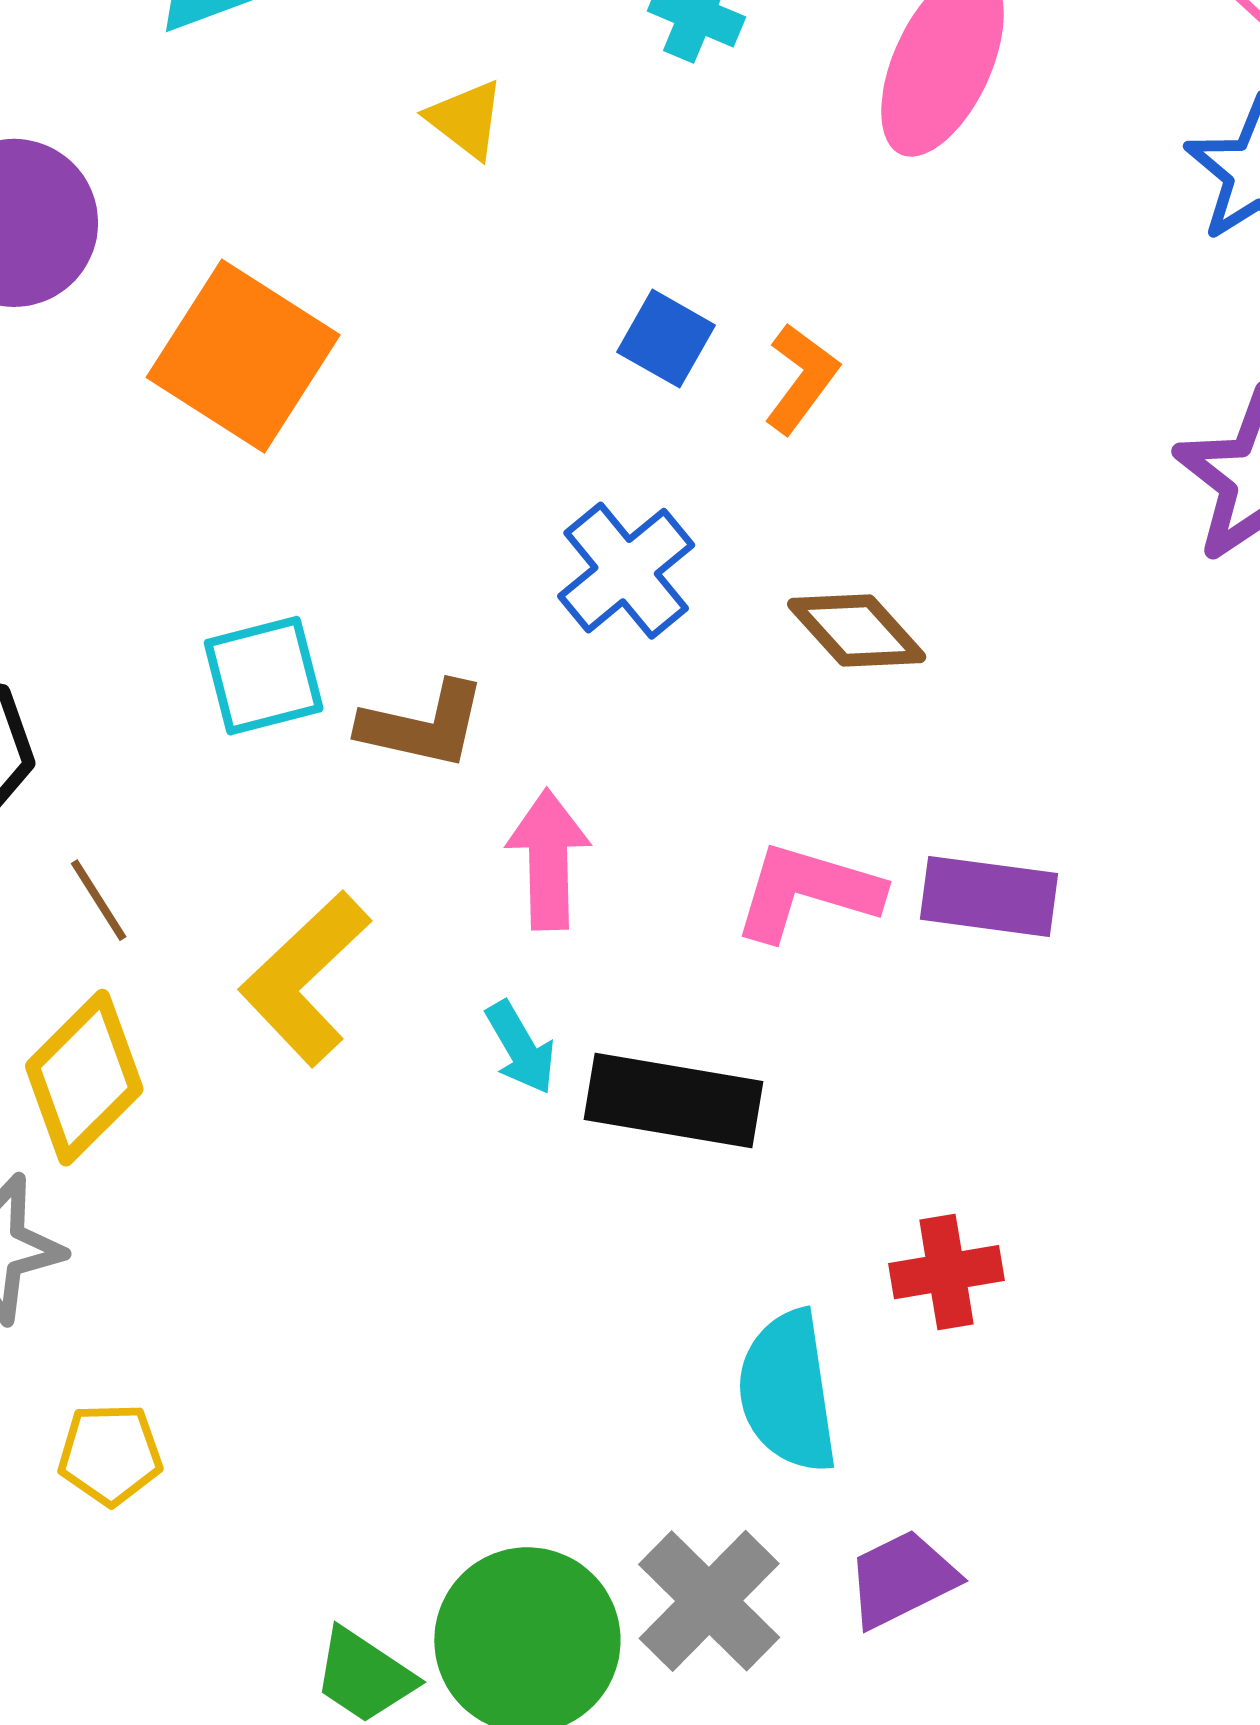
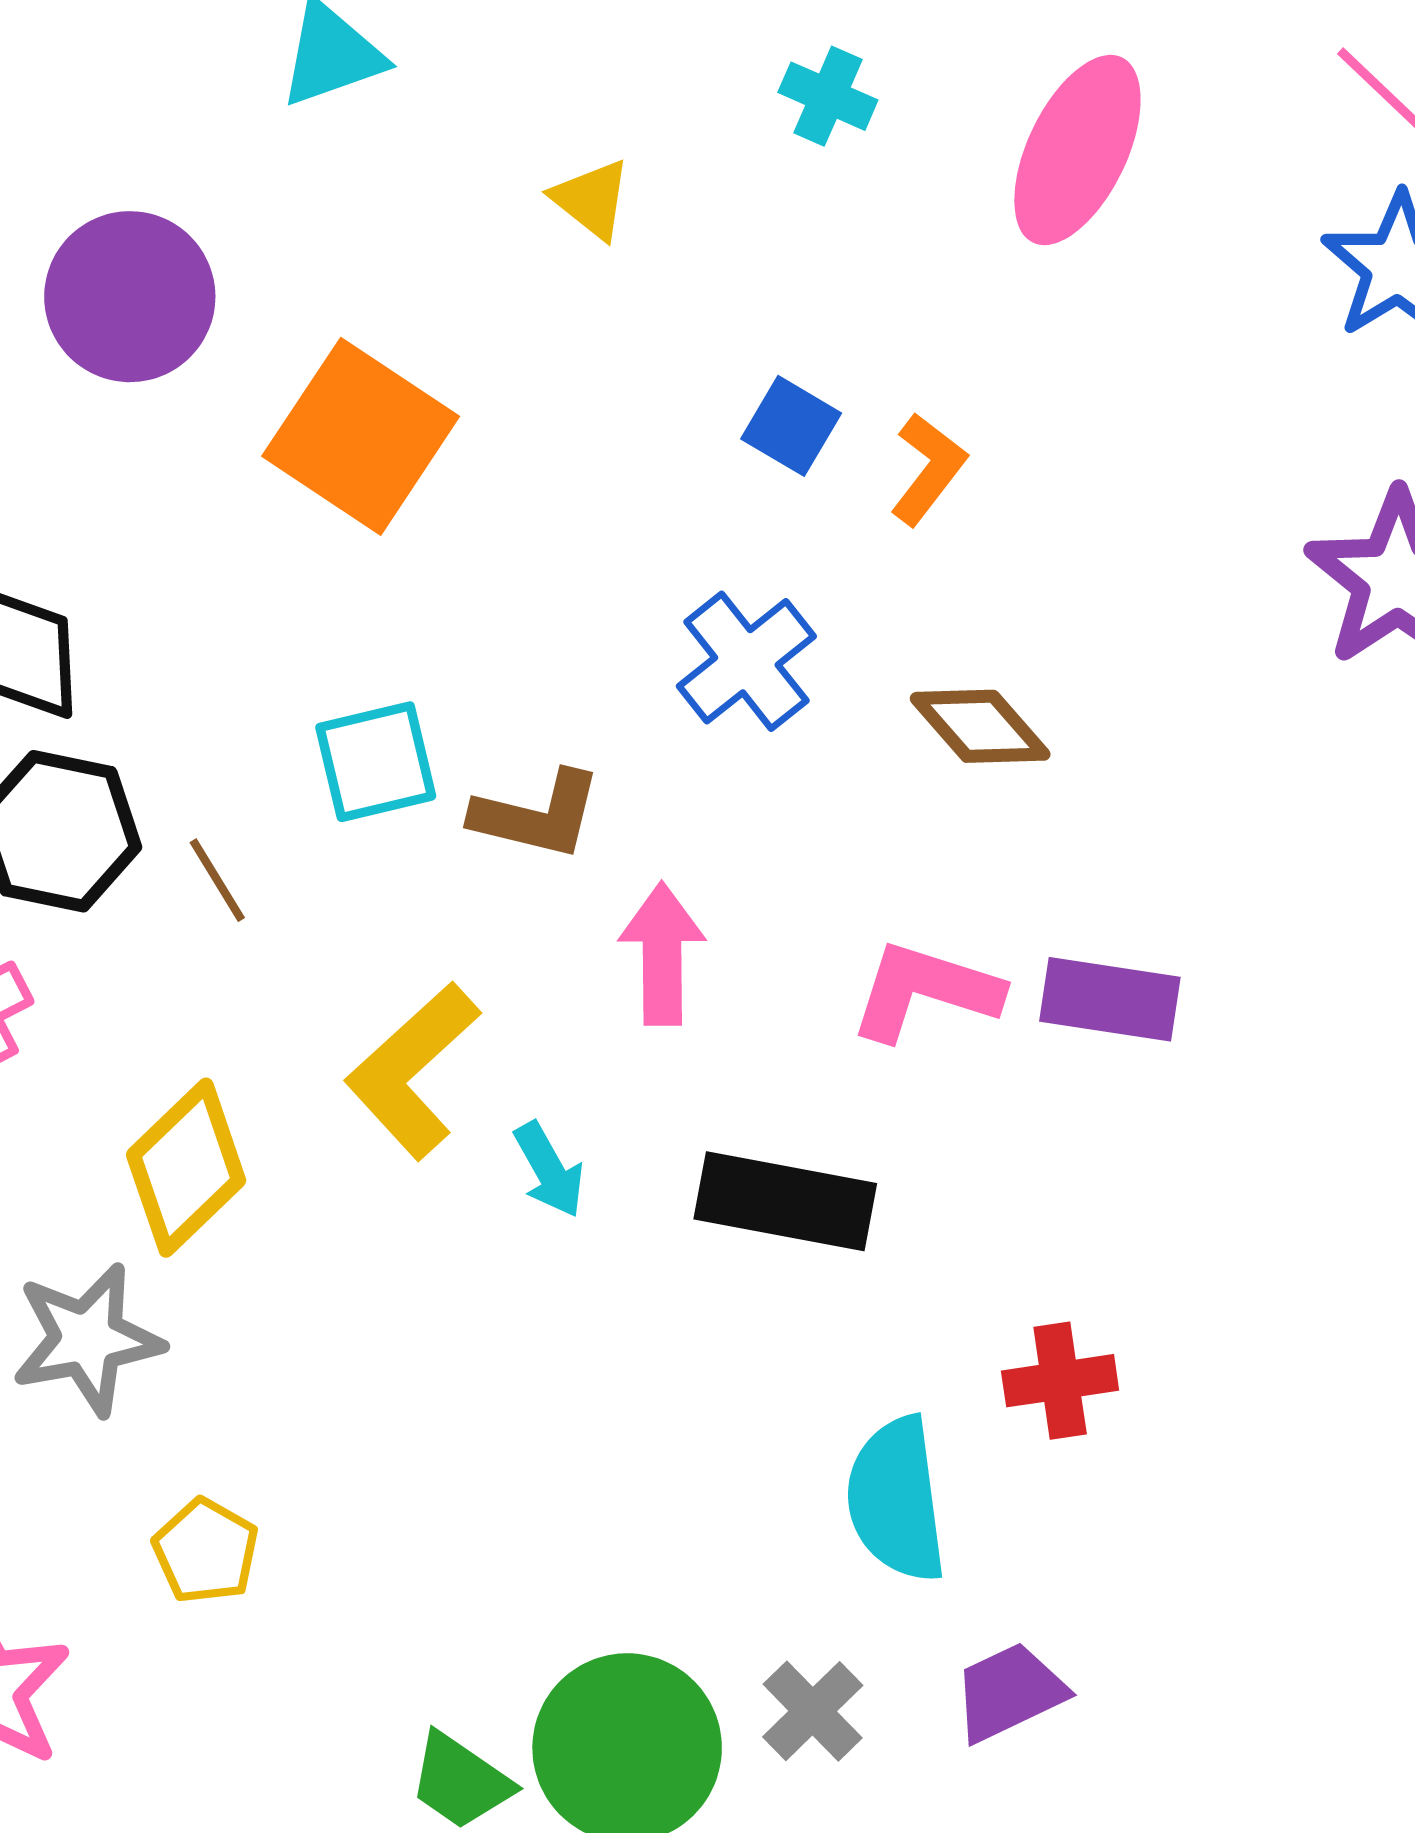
brown line: (99, 900) -> (217, 880), moved
cyan arrow: (521, 1048) -> (549, 1170), moved
yellow pentagon: (110, 1454) -> (206, 1551), turned 30
gray cross: (709, 1601) -> (813, 1711), size x0.7

